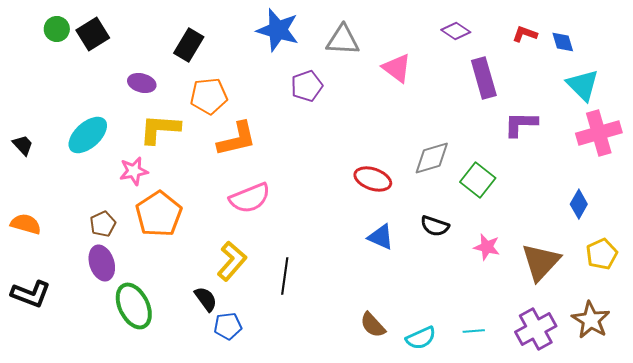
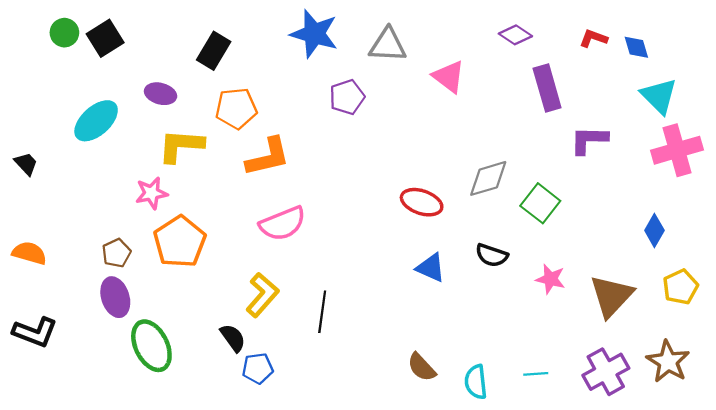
cyan ellipse: (88, 135) -> (96, 121), moved
cyan semicircle: (421, 338) -> (476, 382), turned 108

